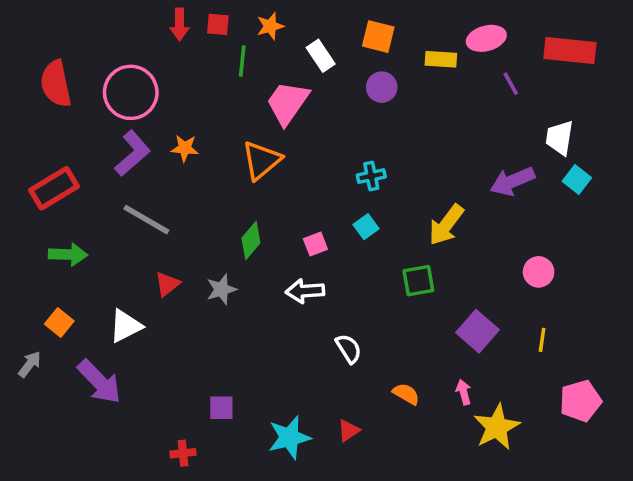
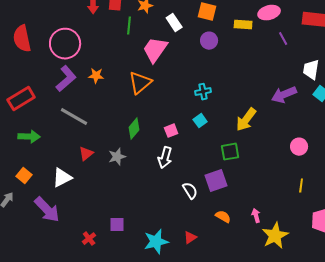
white arrow: (305, 291) -> (165, 158), turned -70
purple square: (478, 331) -> (216, 181), moved, turned 30
red cross: (183, 453) -> (89, 239), moved, turned -32

